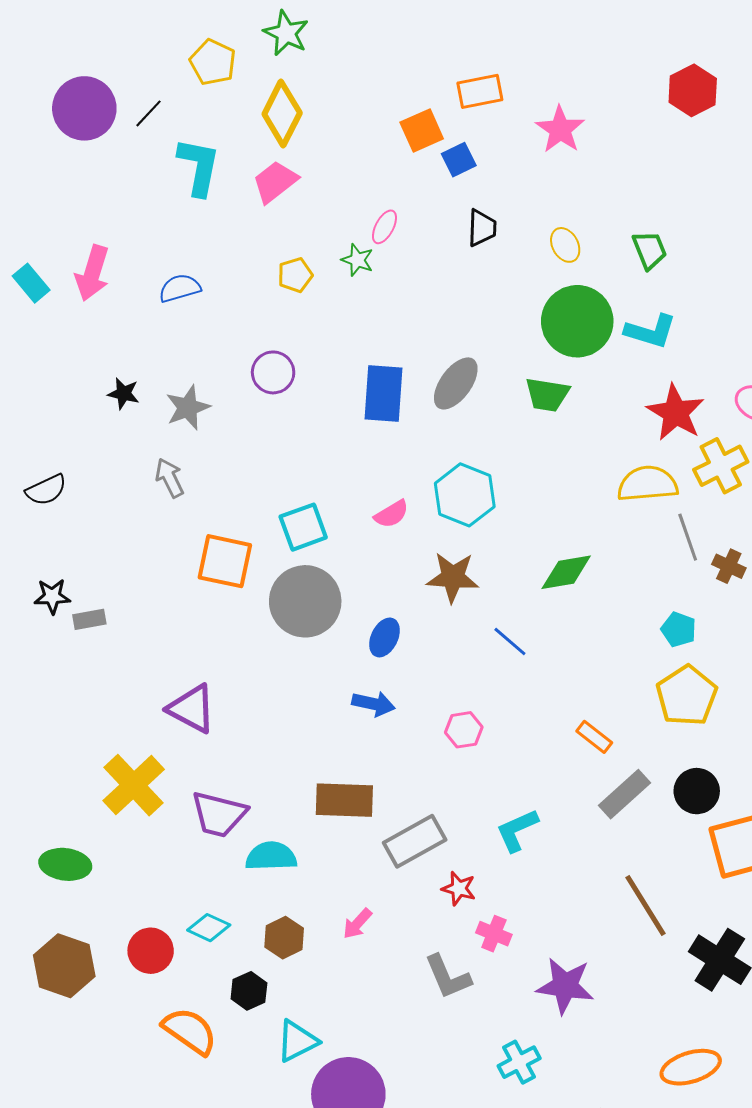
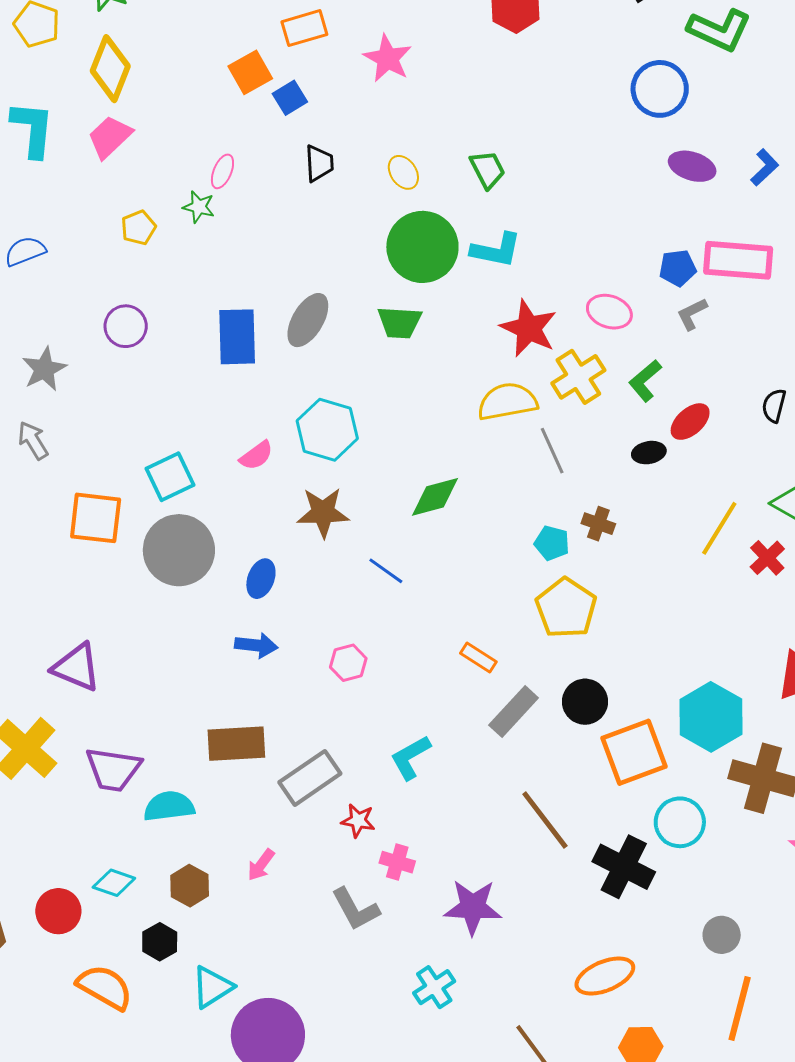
brown cross: (729, 566) -> (598, 524), moved

